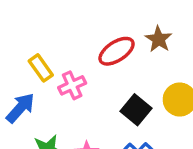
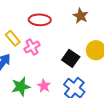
red ellipse: (117, 51) -> (40, 20), moved, turned 40

